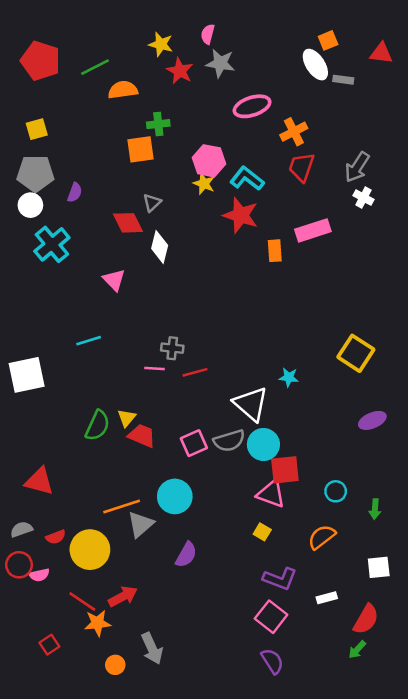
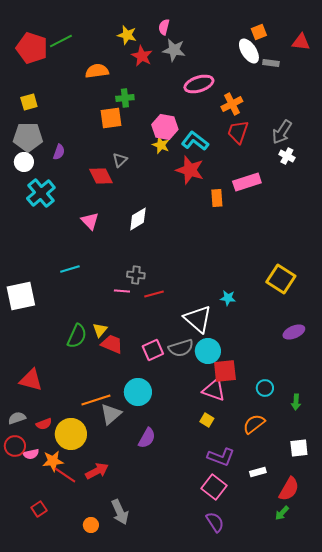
green line: (95, 67) -> (61, 41), moved
white diamond: (160, 247) -> (138, 219), moved, turned 45
orange star: (98, 623) -> (53, 461), moved

